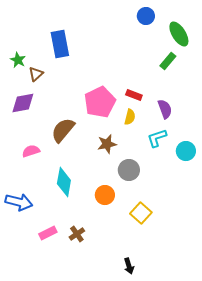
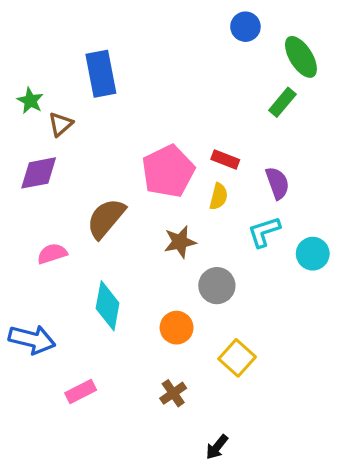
brown cross: (77, 234) -> (173, 393), moved
black arrow: (129, 266) -> (217, 447), turned 56

